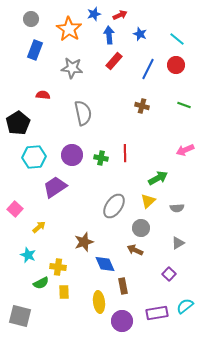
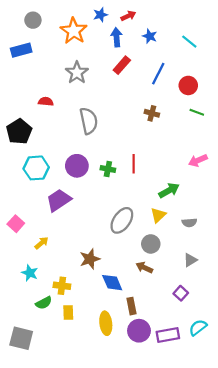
blue rectangle: (35, 50) -> (21, 50), moved, turned 54
red circle: (176, 65) -> (188, 85), moved
gray star: (72, 68) -> (77, 73), turned 30
purple circle: (122, 321) -> (139, 331), moved

